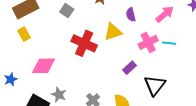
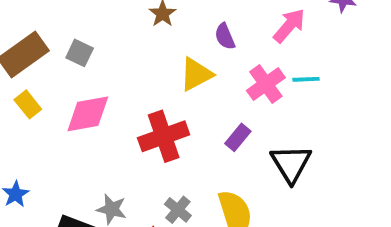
gray square: (67, 11) -> (80, 53), moved
red cross: (84, 43) -> (164, 136), moved, turned -35
pink diamond: (43, 66) -> (88, 114), moved

